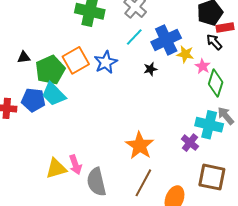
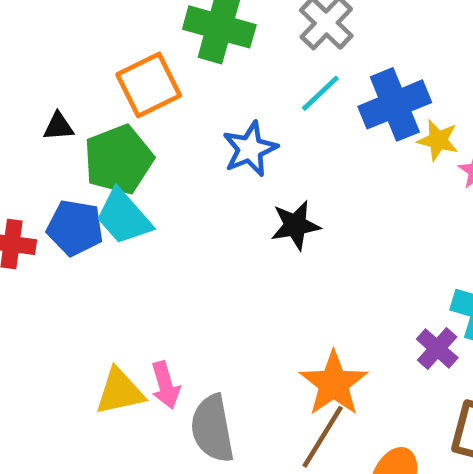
orange square: (76, 60) -> (149, 85), moved
black star: (150, 69) -> (295, 225), moved, size x1.5
orange star: (140, 146) -> (334, 384), moved

